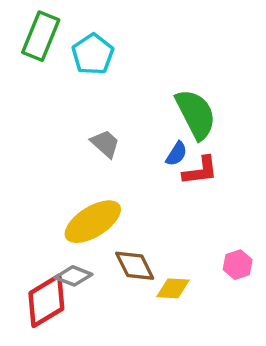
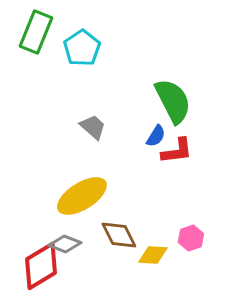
pink hexagon: (238, 265) -> (191, 238), moved

